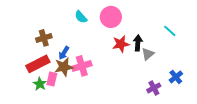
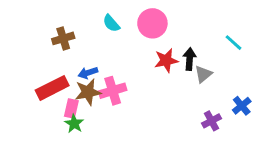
brown cross: (44, 38) -> (63, 38), moved
blue arrow: (64, 53) -> (88, 73), turned 40
green star: (40, 84) -> (74, 124), moved

